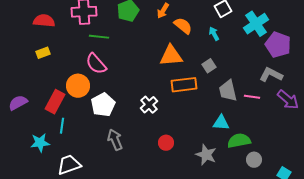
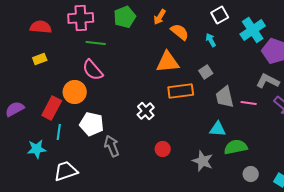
white pentagon: (103, 105) -> (92, 124), moved, turned -30
gray circle: (254, 160) -> (251, 174), moved

